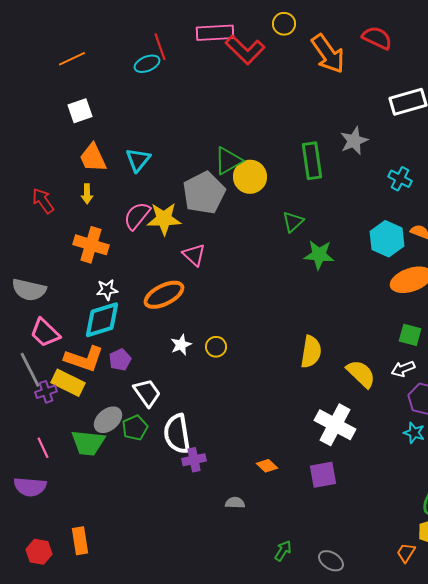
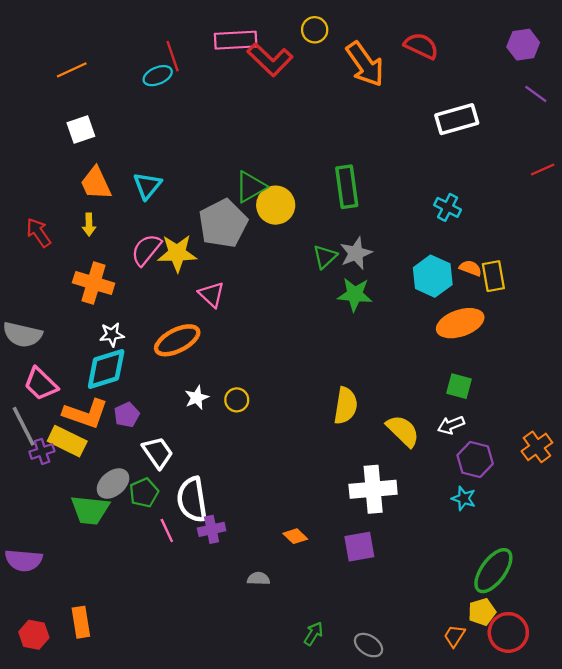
gray star: (354, 141) -> (356, 253), moved
white cross: (335, 425) -> (373, 489), turned -33
pink line: (43, 448) -> (167, 531), moved

